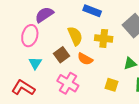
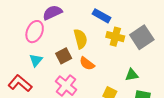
yellow cross: (104, 38) -> (115, 37), moved

